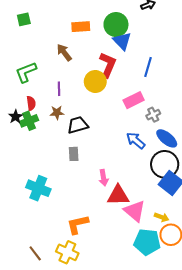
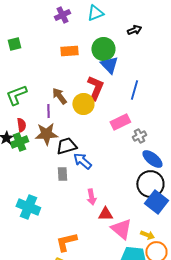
brown arrow: (64, 53) -> (59, 96), moved
brown star: (57, 113) -> (46, 134), size x1.6
blue arrow: (136, 141) -> (82, 161), moved
red triangle: (118, 195) -> (105, 214), size x0.7

